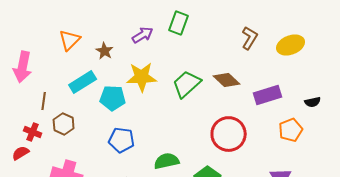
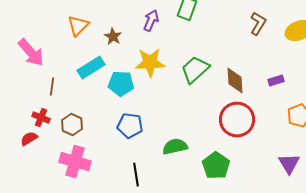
purple arrow: (143, 35) -> (151, 21), turned -35
pink arrow: (23, 67) -> (31, 53), turned -52
brown diamond: (227, 80) -> (235, 81), moved, turned 44
purple rectangle: (268, 95) -> (276, 81), size x0.6
brown hexagon: (64, 124) -> (72, 125), moved

